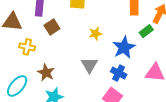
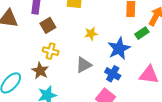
yellow cross: (27, 47) -> (51, 51), moved
gray triangle: (89, 65) -> (84, 65), turned 30

